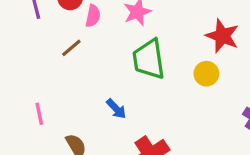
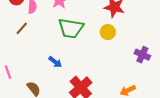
green trapezoid: (149, 59) -> (71, 28), turned -64

